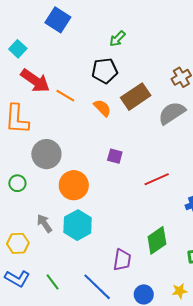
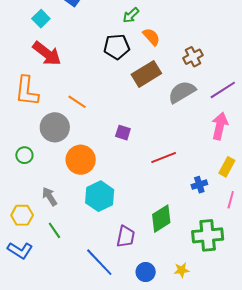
cyan square: (18, 49) -> (41, 19), moved
orange line: (65, 96) -> (77, 102), moved
orange semicircle: (102, 108) -> (151, 37), moved
cyan hexagon: (78, 225) -> (100, 196), moved
green line: (53, 282) -> (54, 230), moved

